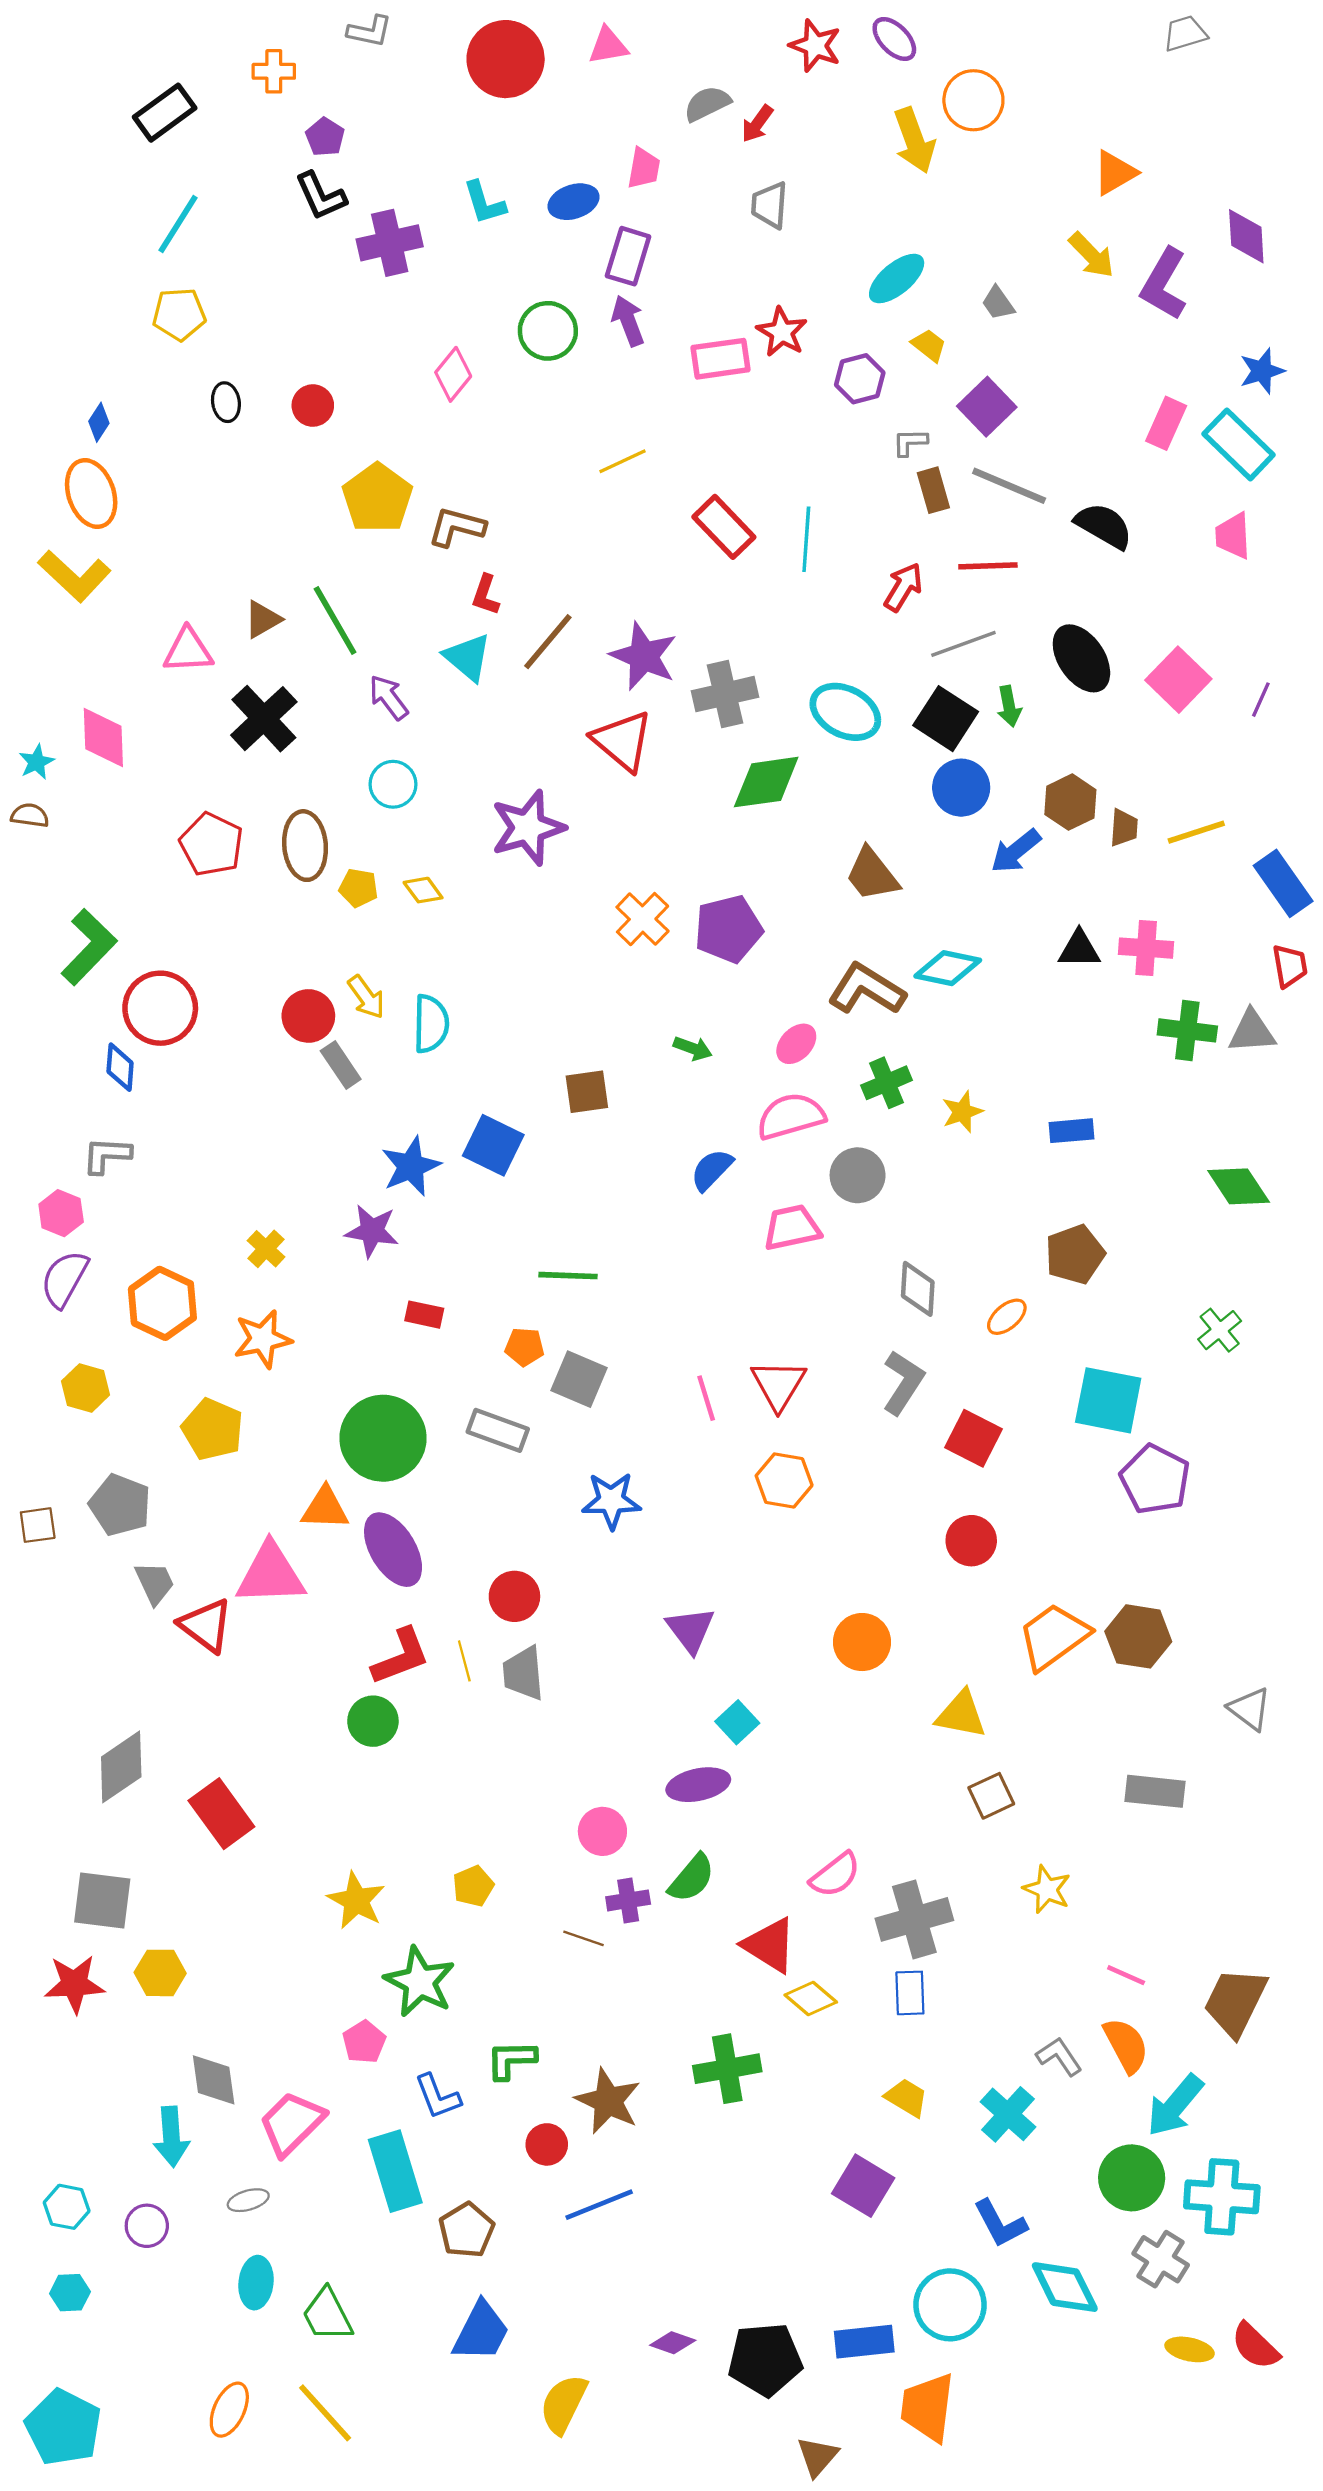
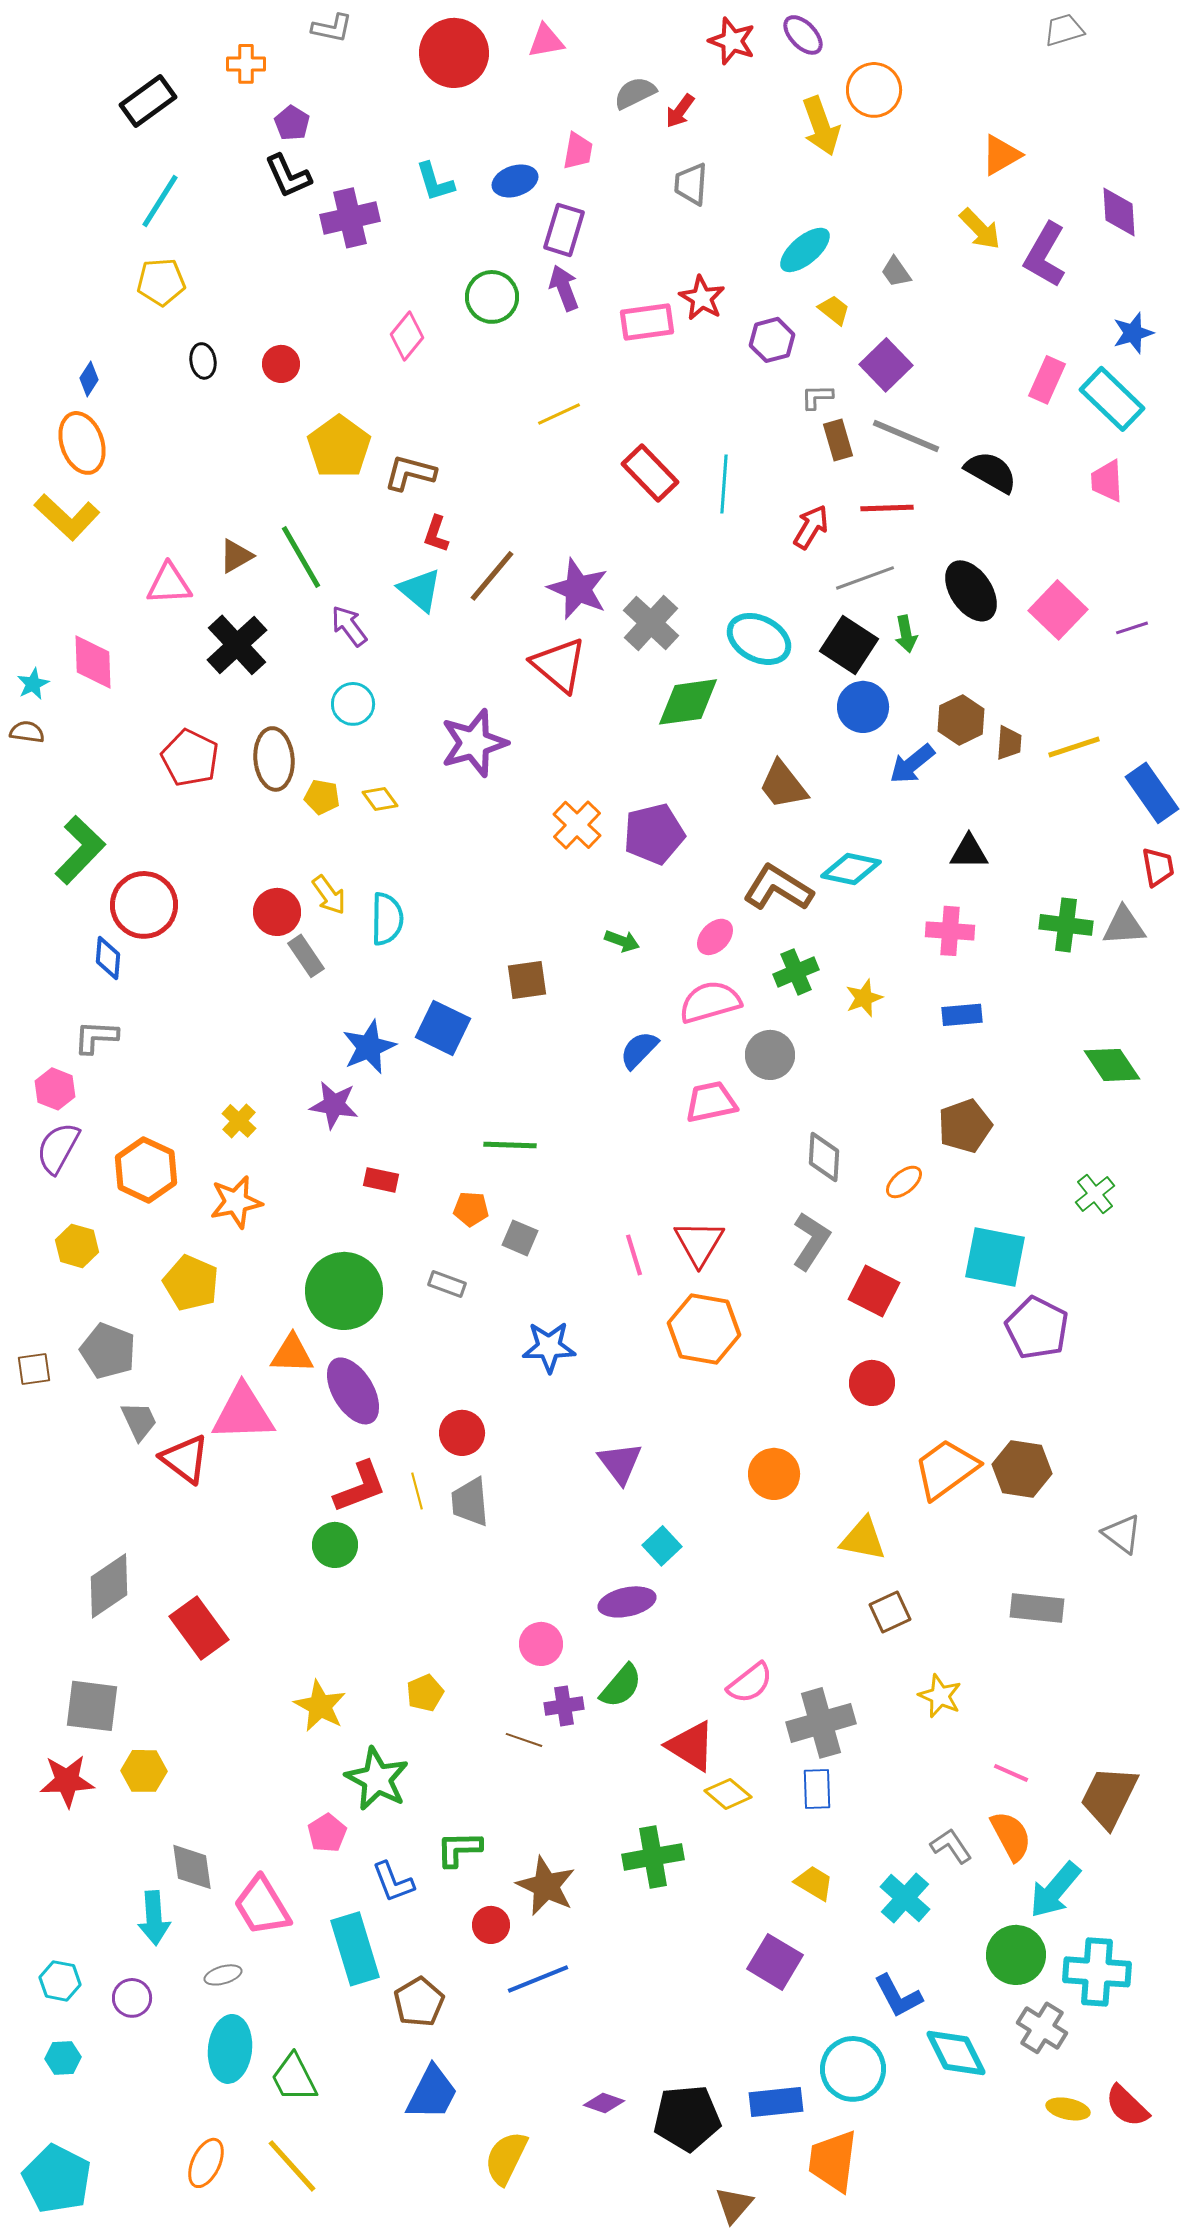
gray cross: (725, 694) -> (651, 623), turned -34
purple line: (1261, 700) -> (1132, 628), turned 48
pink cross: (1146, 948) -> (950, 931), moved
gray square: (579, 1379) -> (520, 1238), size x0.7
gray rectangle: (498, 1430) -> (447, 1284), size x0.7
orange hexagon: (784, 1481) -> (704, 1329), size x1.4
pink trapezoid: (292, 2123) -> (262, 1906), turned -76
cyan ellipse: (256, 2283) -> (230, 2049), size x1.4

